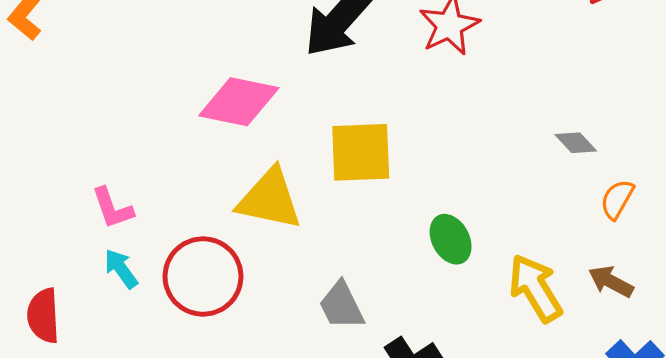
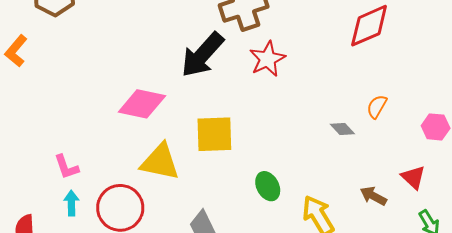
orange semicircle: (617, 199) -> (377, 107), moved
cyan arrow: (121, 269) -> (71, 203), turned 35
brown arrow: (611, 282) -> (373, 196), moved

